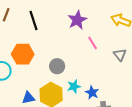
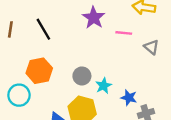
pink line: (93, 43) -> (124, 33), moved, turned -40
cyan star: (74, 86) -> (104, 86), moved

